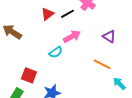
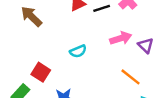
pink arrow: (72, 36) -> (121, 38), moved

